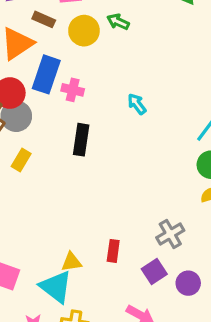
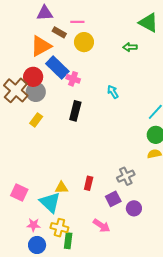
green arrow: (118, 22) -> (130, 47), moved, turned -32
blue rectangle: (46, 74) -> (57, 67), turned -70

